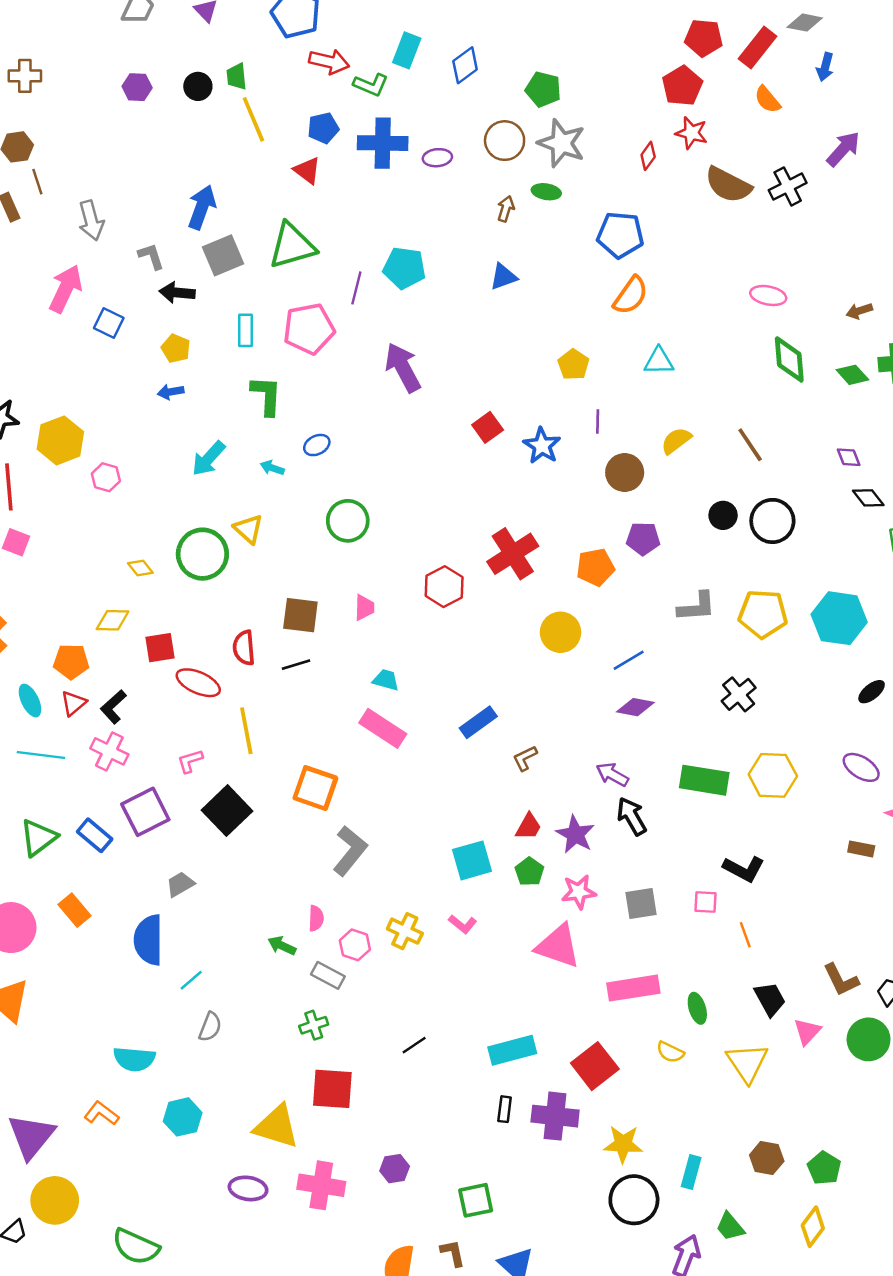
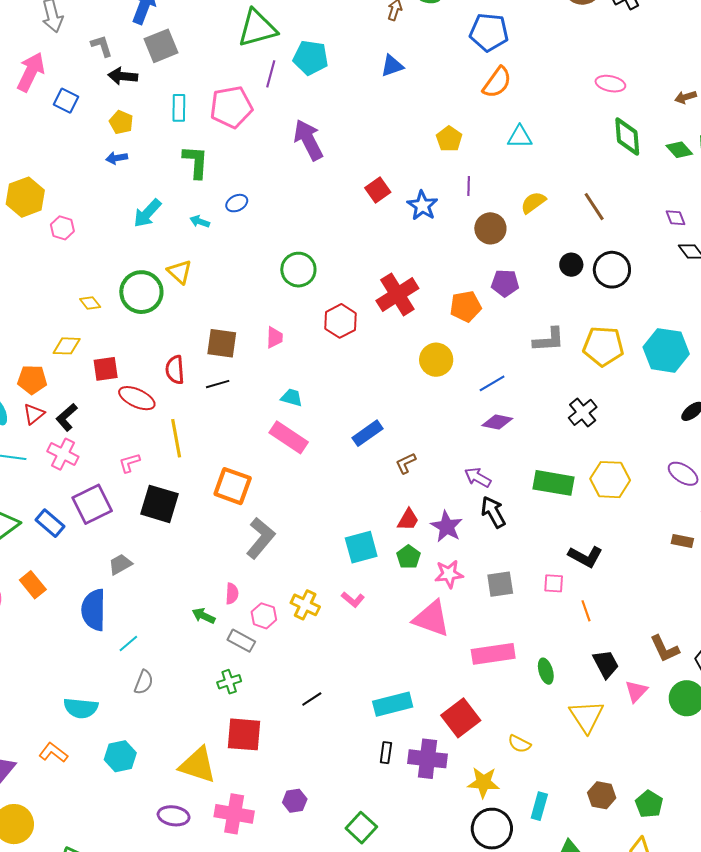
green triangle: (292, 246) -> (257, 28), moved
green circle: (348, 521) -> (298, 270), moved
black square: (227, 811) -> (159, 504), turned -30
yellow semicircle: (670, 1052) -> (519, 744), moved
green square: (476, 1200) -> (361, 828), turned -36

